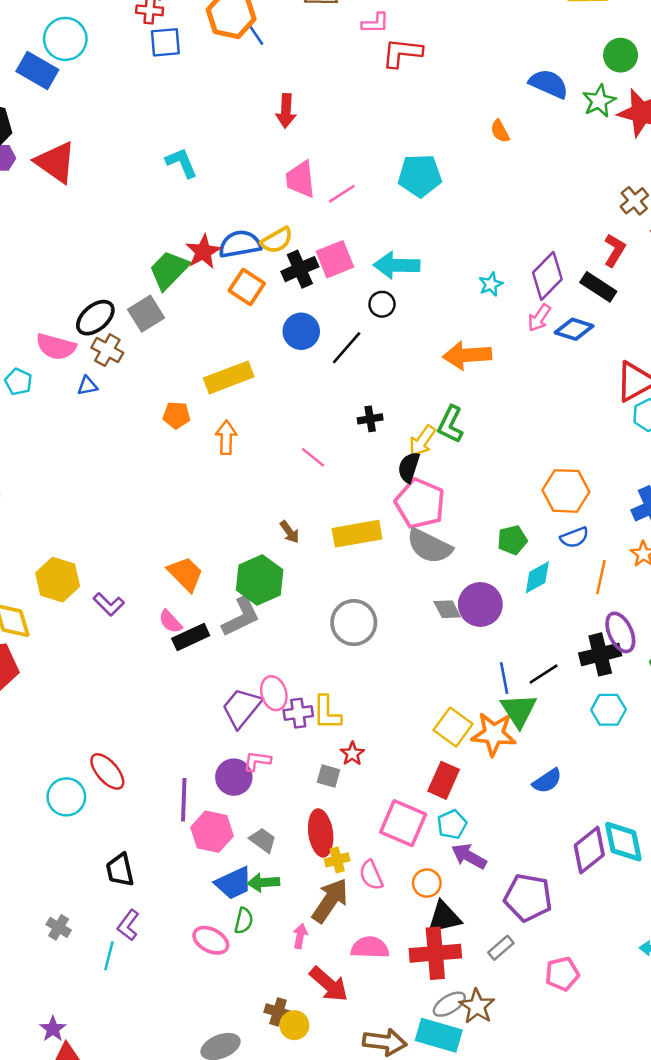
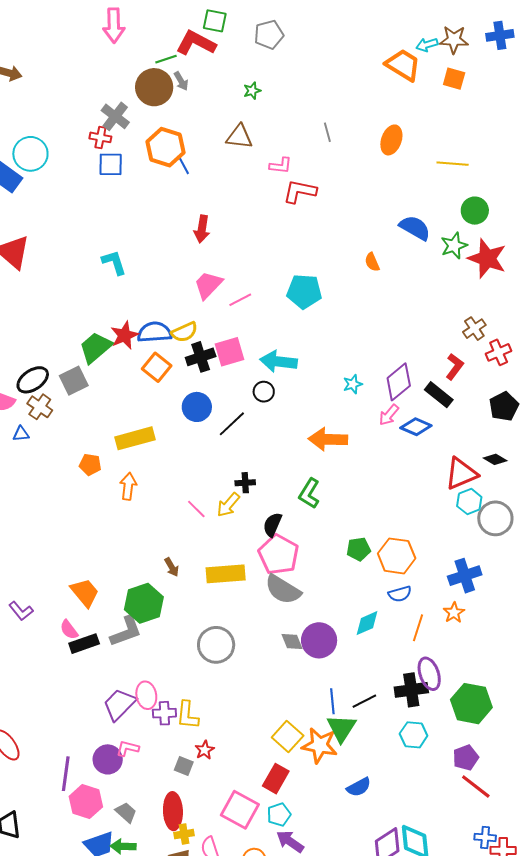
pink trapezoid: (300, 179) -> (208, 285), turned 44
yellow arrow: (422, 441) -> (228, 505), moved
green pentagon: (512, 540) -> (359, 549), moved

